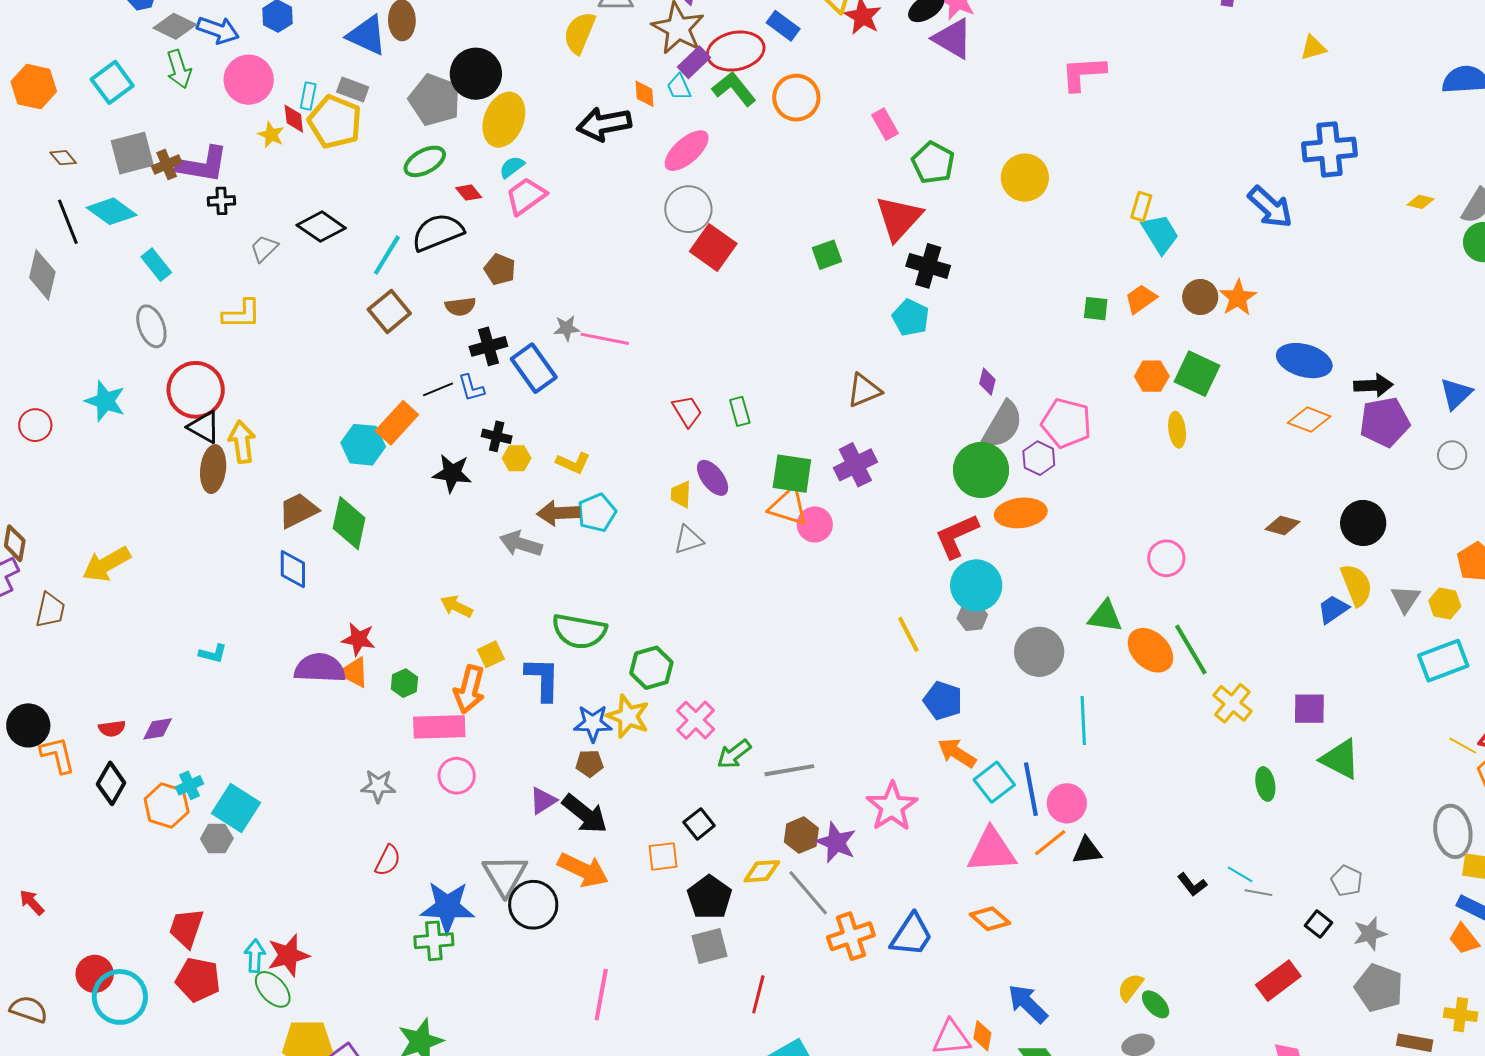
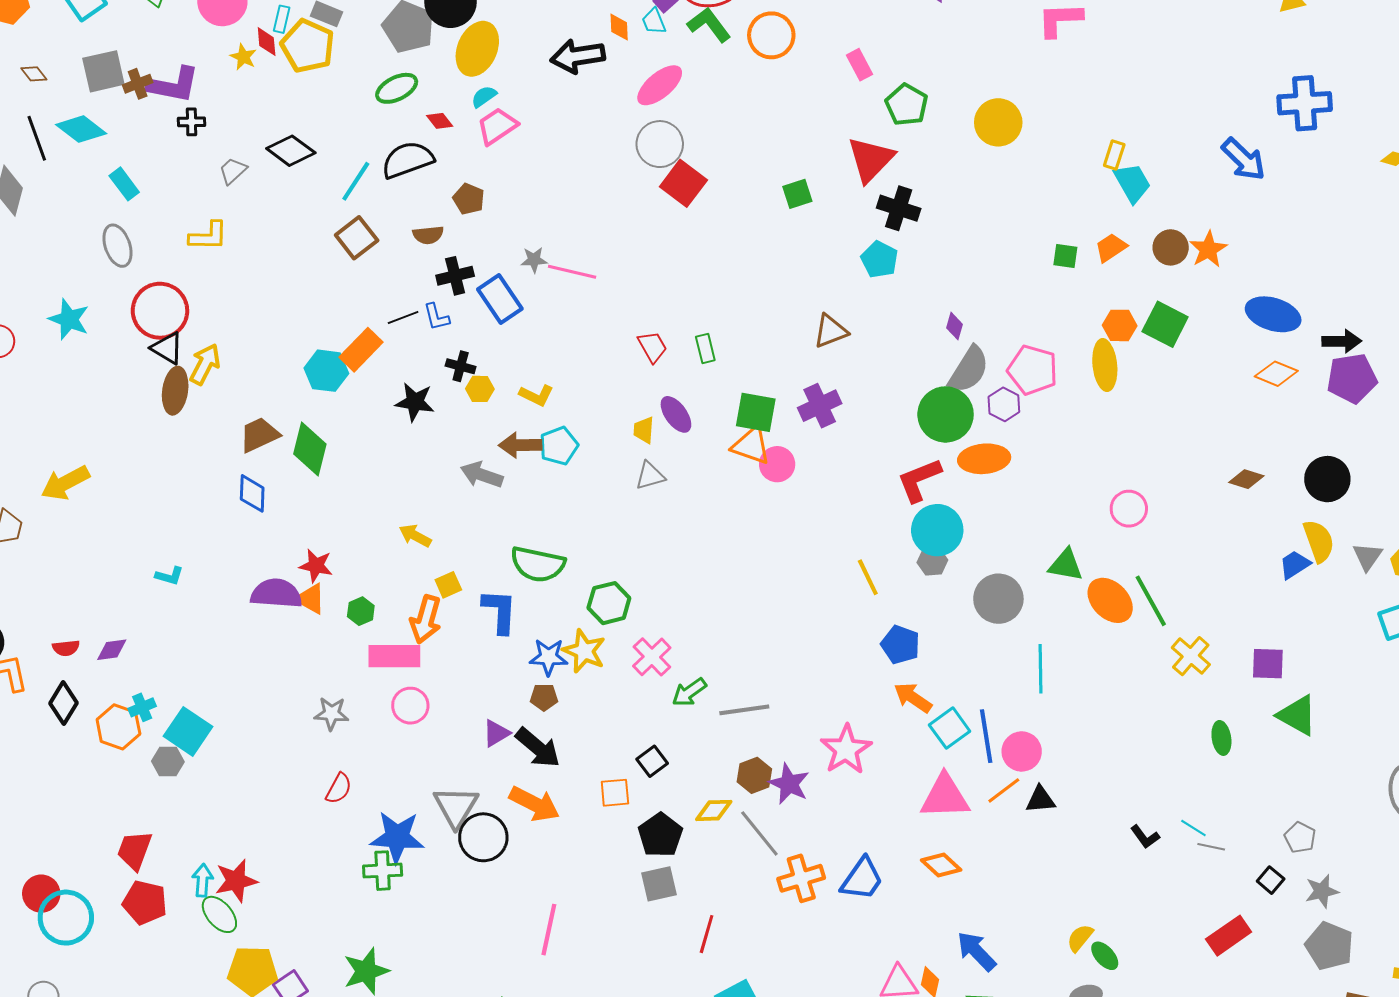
yellow ellipse: (1177, 430) -> (1105, 365), moved, size x1.4
yellow arrow: (242, 442) -> (205, 364), turned 33

